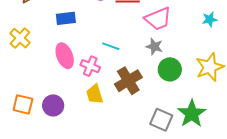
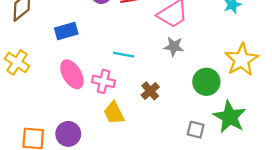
green circle: (170, 69) -> (206, 82), moved
brown cross: (128, 81) -> (150, 91), size x0.6
gray square: (161, 120) -> (196, 130), size x0.7

